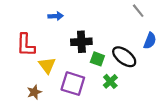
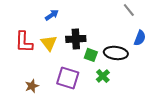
blue arrow: (56, 16) -> (52, 15), turned -32
black ellipse: (124, 57) -> (116, 53), turned -30
yellow triangle: (47, 65) -> (49, 43), moved

